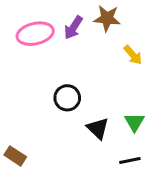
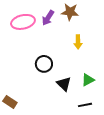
yellow arrow: (133, 55) -> (78, 42), moved, turned 40
green triangle: (134, 122) -> (88, 80), turned 32

